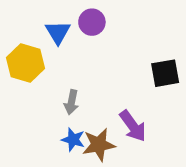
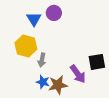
yellow hexagon: (26, 63) -> (26, 46), moved
black square: (165, 73) -> (97, 62), moved

